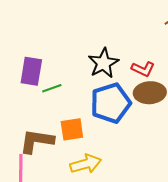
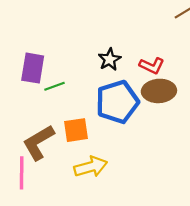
black star: (103, 63) -> (110, 59), size x0.7
brown L-shape: (37, 141) -> (38, 142), turned -39

